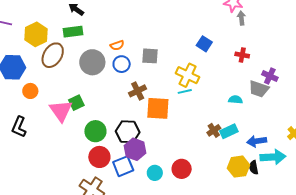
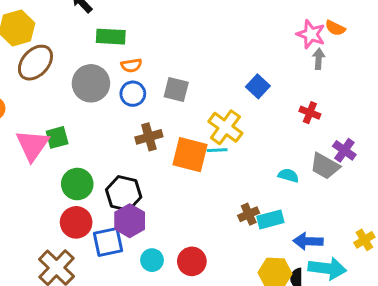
green rectangle: (73, 32) -> (111, 37), moved
orange square: (158, 108) -> (190, 155), moved

